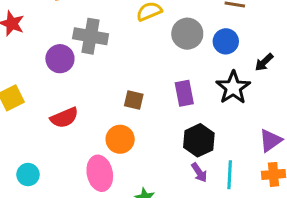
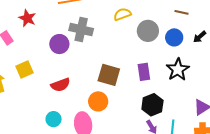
black arrow: (264, 62) -> (200, 37), moved
brown square: (134, 100) -> (109, 75), size x1.6
cyan circle: (28, 175) -> (54, 119), moved

